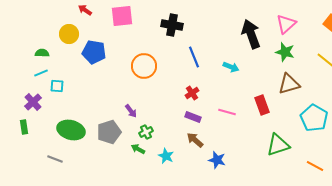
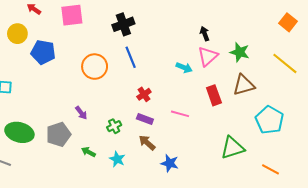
pink triangle: (286, 24) -> (208, 56), moved
black cross: (172, 25) -> (123, 24), turned -30
black arrow: (251, 34) -> (205, 34), size x0.5
blue line: (194, 57) -> (131, 57), moved
red rectangle: (262, 105) -> (214, 95), moved
green cross: (146, 132) -> (114, 126), moved

